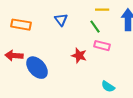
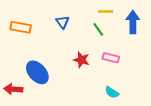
pink rectangle: (102, 46) -> (111, 58), moved
red arrow: (14, 56) -> (13, 89), moved

